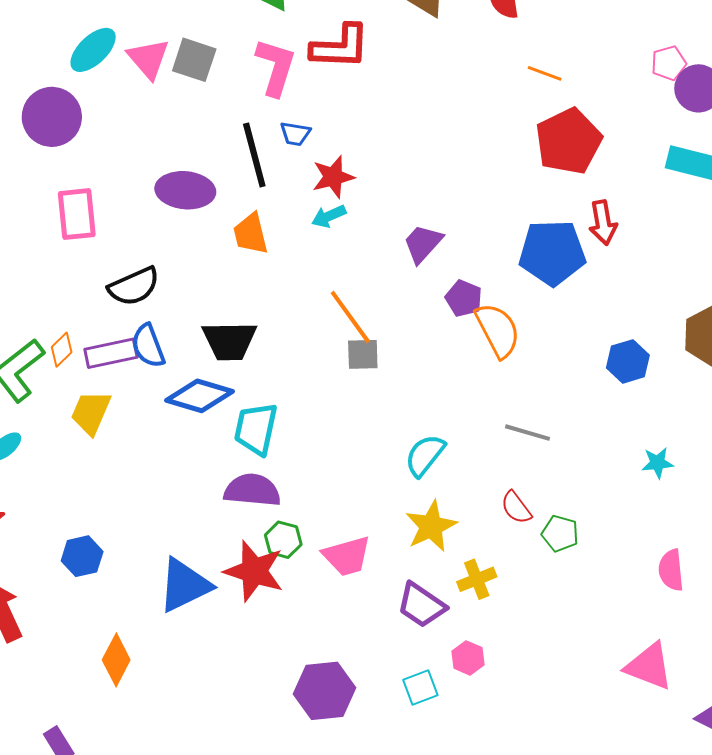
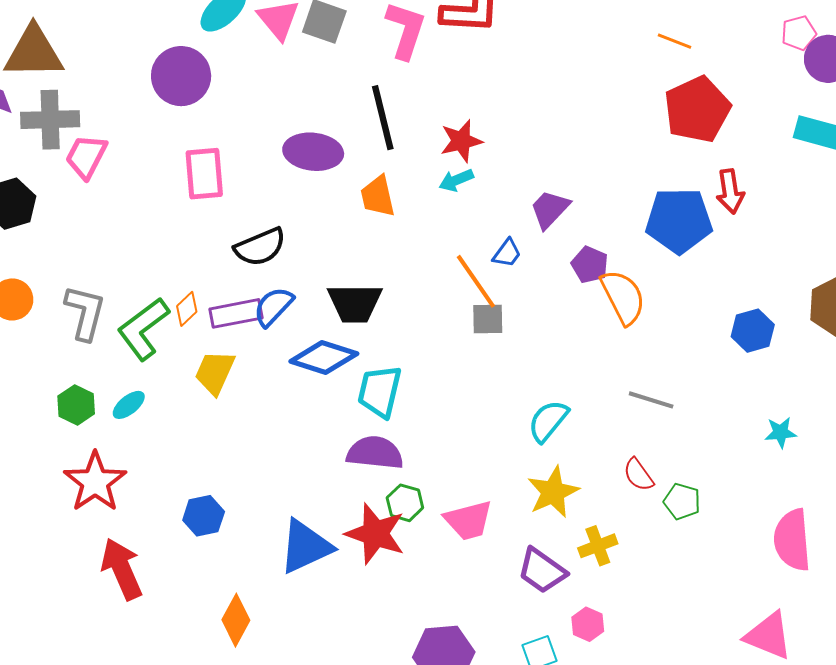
blue trapezoid: (295, 134) -> (507, 253), moved, turned -64
blue semicircle: (148, 346) -> (273, 307), turned 63
pink semicircle: (671, 570) -> (792, 540), size x1.5

